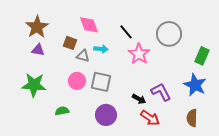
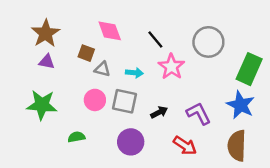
cyan arrow: (101, 49) -> (134, 73), moved
green rectangle: (202, 56) -> (249, 69), size x1.4
black arrow: (139, 99) -> (159, 112), moved, turned -56
brown semicircle: (192, 118) -> (237, 146), size x1.4

